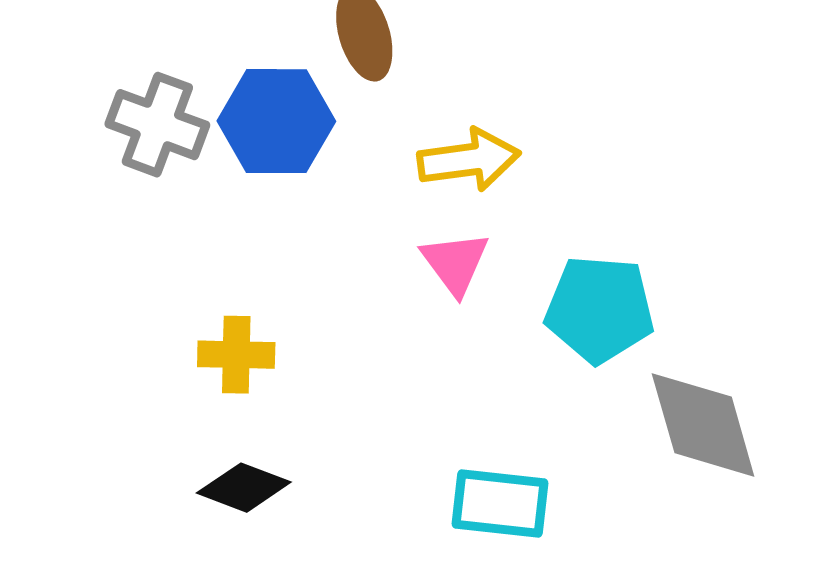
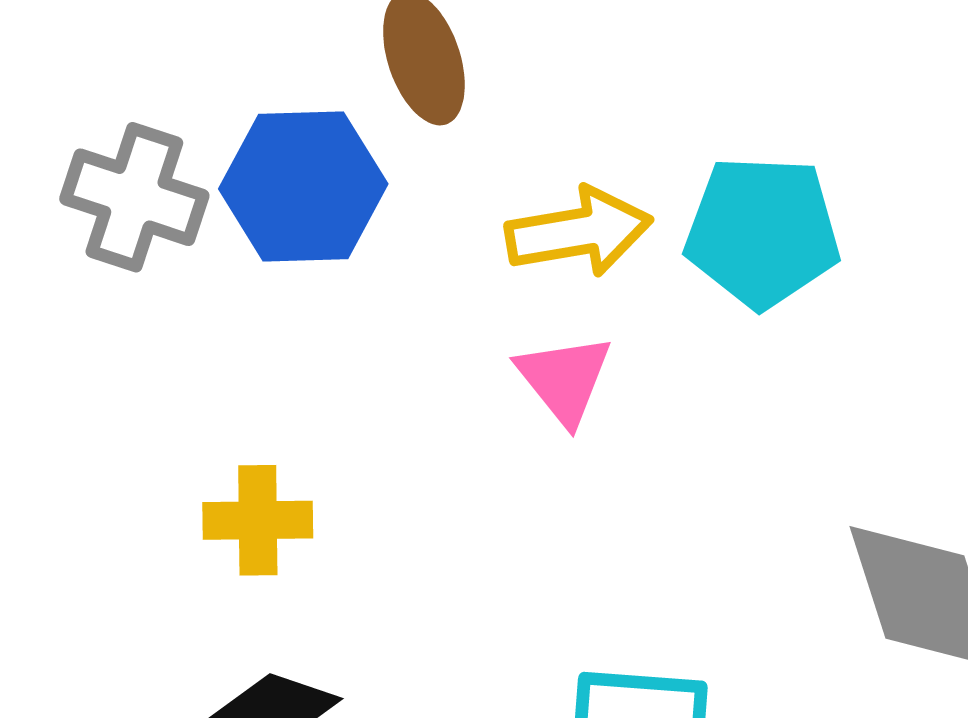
cyan pentagon: (600, 309) -> (762, 232), moved

